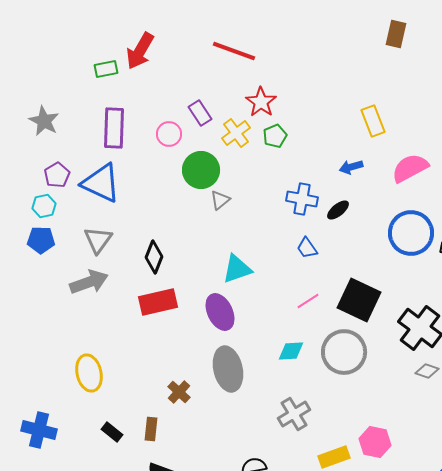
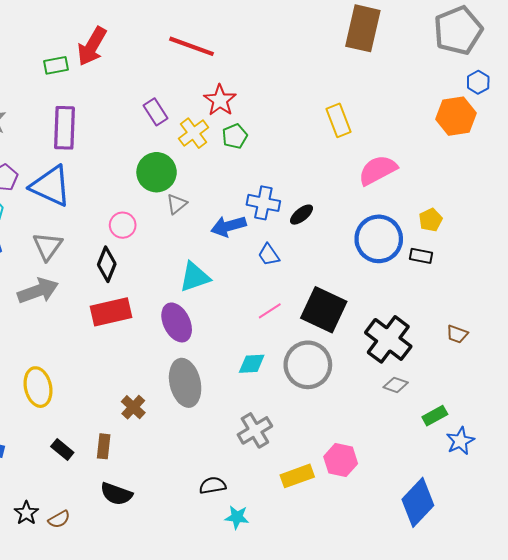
brown rectangle: (396, 34) -> (363, 28), size x1.6
pink circle: (169, 134) -> (123, 225), moved
blue arrow: (351, 167) -> (228, 226), moved, size x1.4

